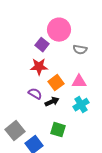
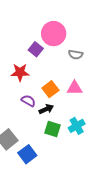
red star: (39, 67) -> (20, 72), moved
cyan cross: (81, 105) -> (77, 126), moved
green square: (58, 130) -> (53, 129), moved

